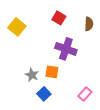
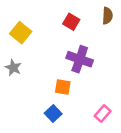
brown semicircle: (89, 24) -> (107, 16), moved
gray star: (32, 75) -> (13, 68), moved

